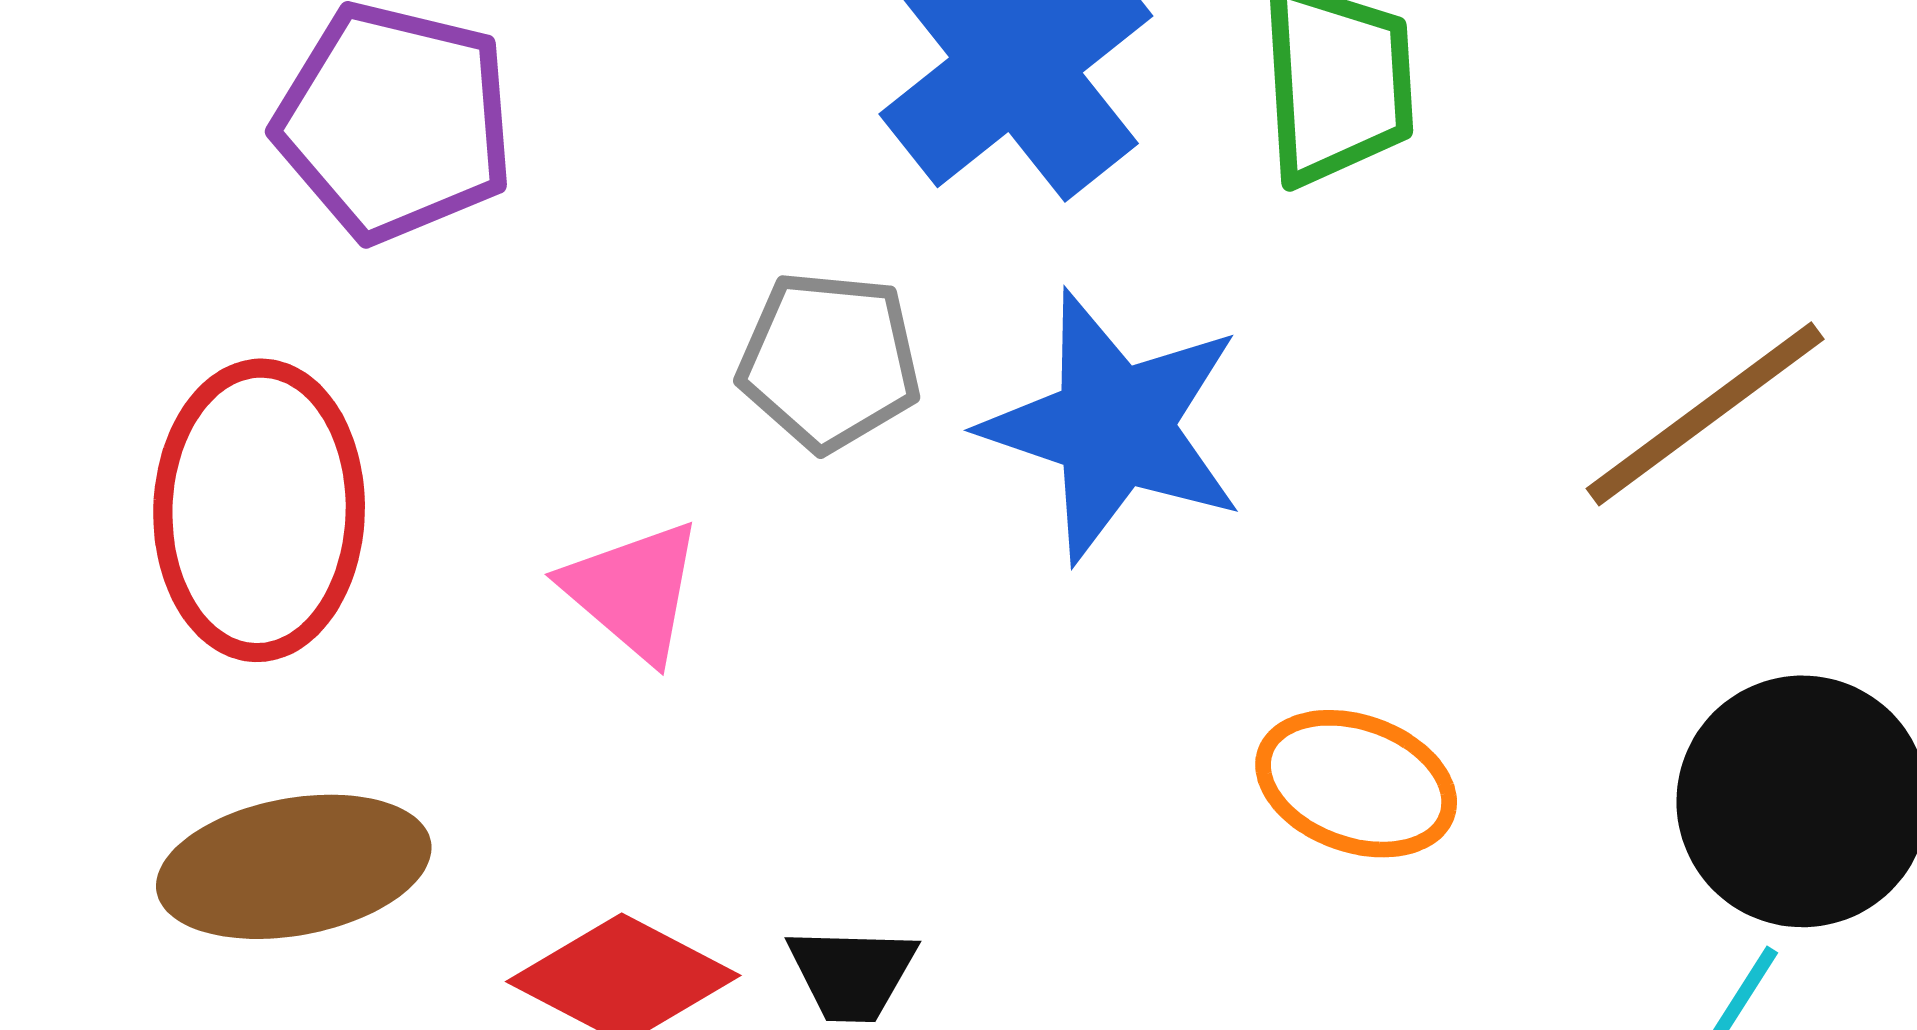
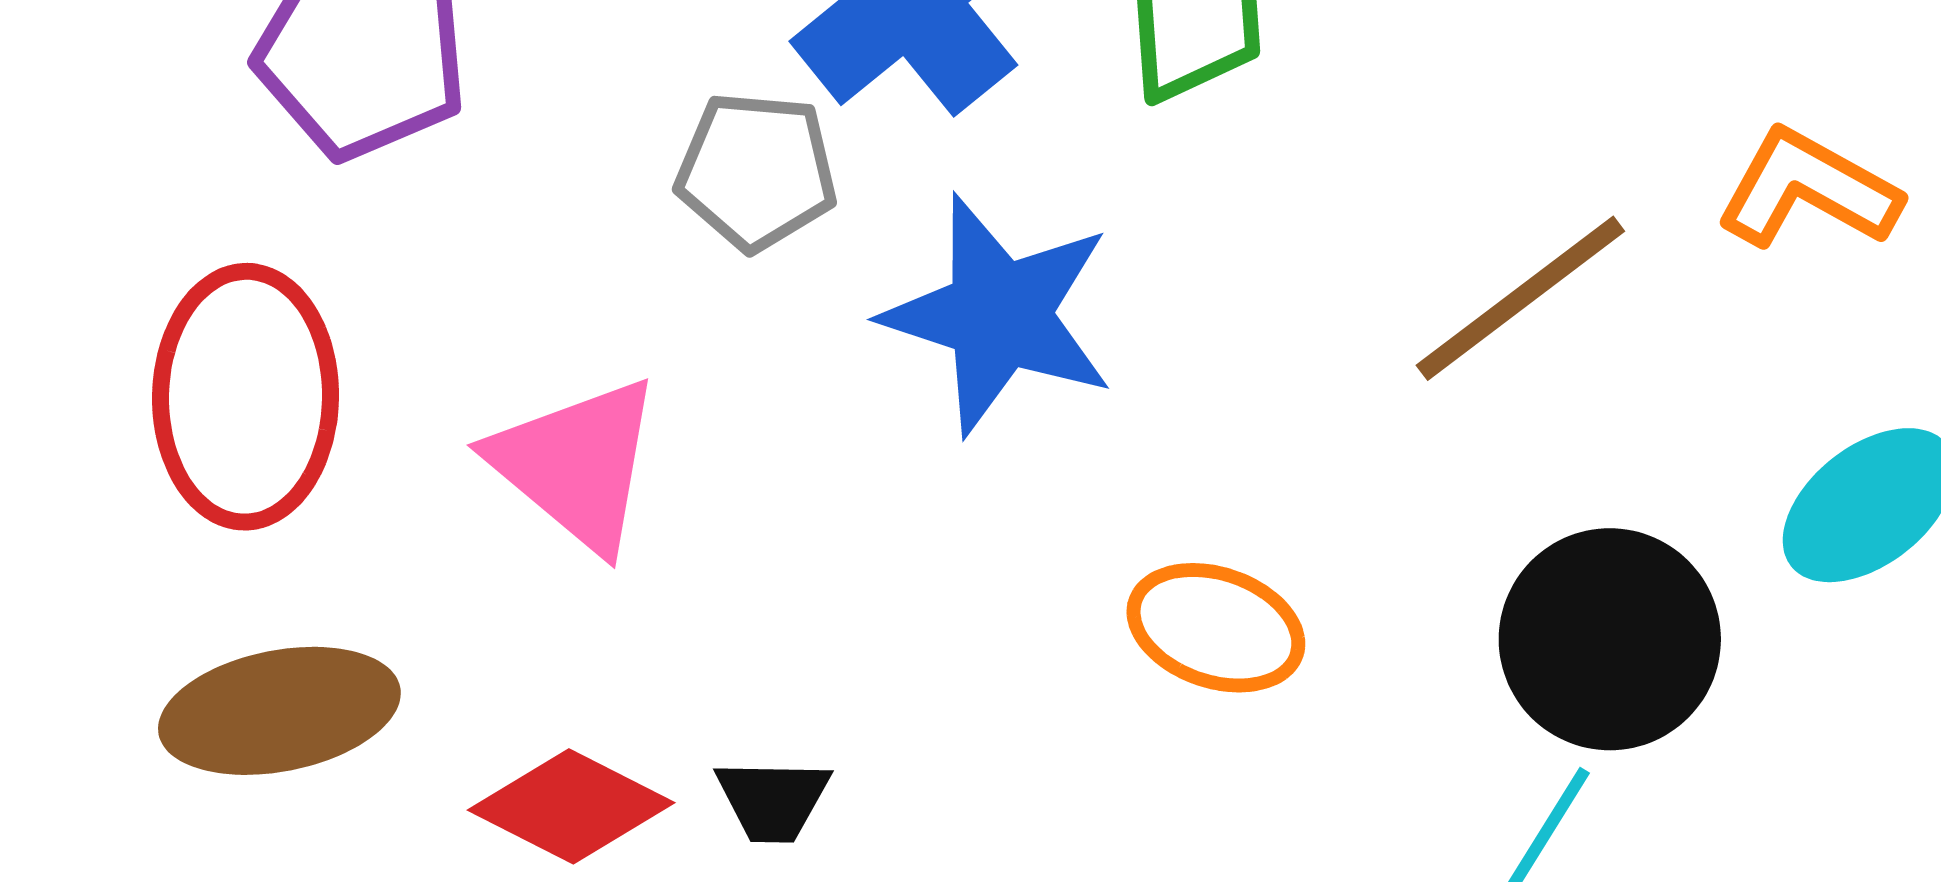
gray pentagon: (829, 361) -> (756, 171), moved
pink triangle: (633, 591) -> (576, 464), size x1.4

